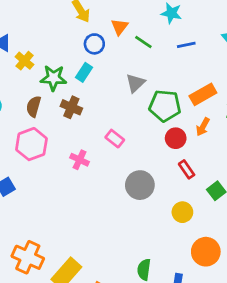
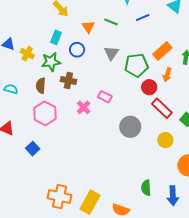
orange triangle: (120, 27) -> (88, 27), moved
blue circle: (94, 44) -> (77, 50), moved
cyan rectangle: (84, 72) -> (56, 37), moved
pink cross: (80, 160) -> (84, 107), moved, turned 32
red rectangle: (187, 169) -> (162, 108), size x1.5

